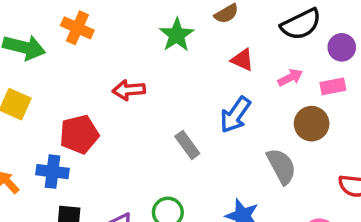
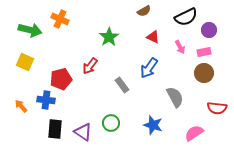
green star: (177, 35) -> (109, 37), moved
pink arrow: (290, 78) -> (180, 47), turned 88
red arrow: (129, 90) -> (90, 66), moved, turned -48
brown circle: (312, 124) -> (204, 73), moved

